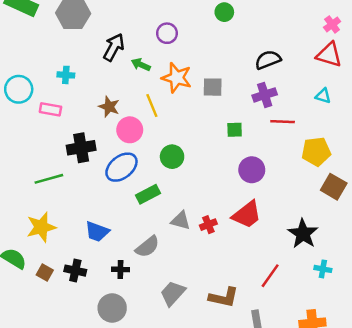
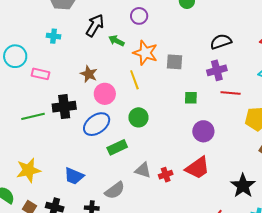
cyan cross: (66, 75) -> (54, 36), moved
yellow line: (152, 105) -> (134, 80), moved
green line: (49, 179) -> (33, 116), moved

